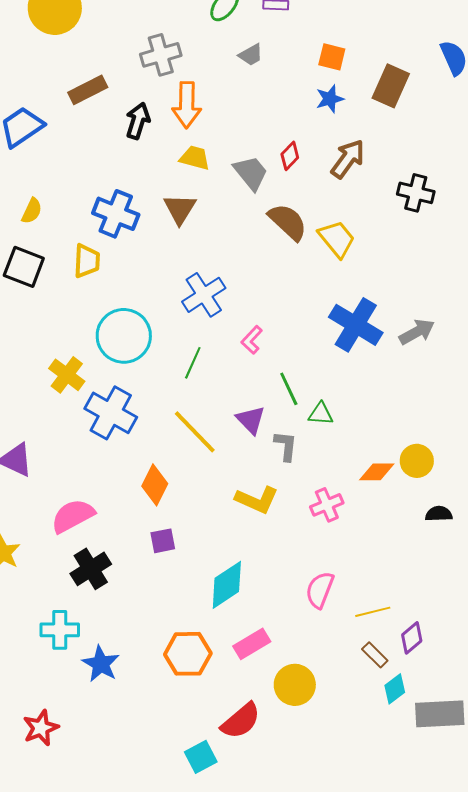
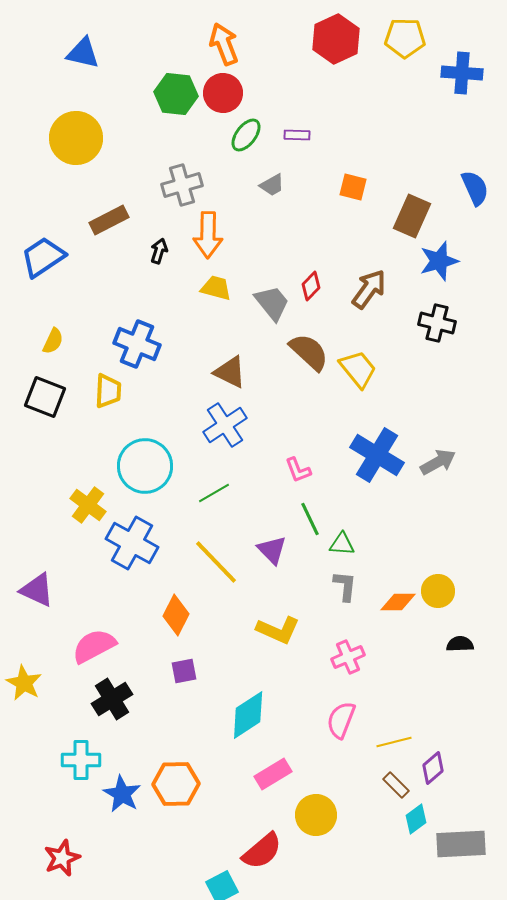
blue star: (330, 99) -> (439, 261), moved, size x1.4
black arrow: (138, 121) -> (159, 251), size x0.7
brown triangle: (180, 209) -> (230, 372), moved, turned -36
pink L-shape: (252, 340) -> (298, 470), moved, turned -64
green line: (193, 363) -> (214, 493), turned 36
gray L-shape: (286, 446) -> (345, 586), moved
pink cross: (327, 505) -> (348, 657), moved
orange hexagon: (188, 654) -> (176, 784), moved

